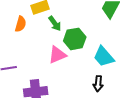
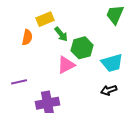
cyan trapezoid: (104, 57) -> (112, 63), turned -60
black arrow: (98, 84) -> (109, 90), turned 70

